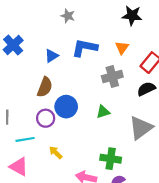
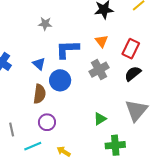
blue triangle: (52, 56) -> (39, 64), turned -32
blue circle: (66, 107) -> (60, 80), moved
green triangle: (103, 112) -> (100, 119), moved

